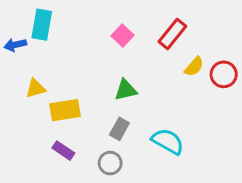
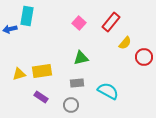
red circle: (224, 74) -> (144, 57), moved
yellow triangle: (35, 88) -> (19, 74), moved
gray rectangle: (119, 129) -> (77, 83), turned 56

